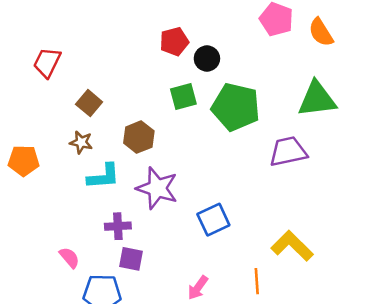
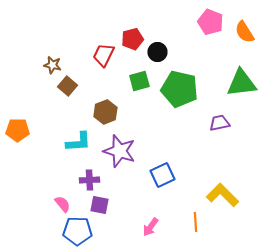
red trapezoid: (47, 62) -> (103, 55), moved
brown star: (81, 142) -> (52, 65), moved
purple trapezoid: (288, 152) -> (219, 123), size x0.7
pink semicircle: (69, 258) -> (62, 204), moved

